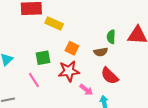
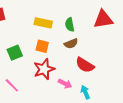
yellow rectangle: (54, 24) -> (43, 23), moved
green semicircle: (111, 37) -> (70, 25), moved
green square: (43, 58) -> (15, 53), moved

